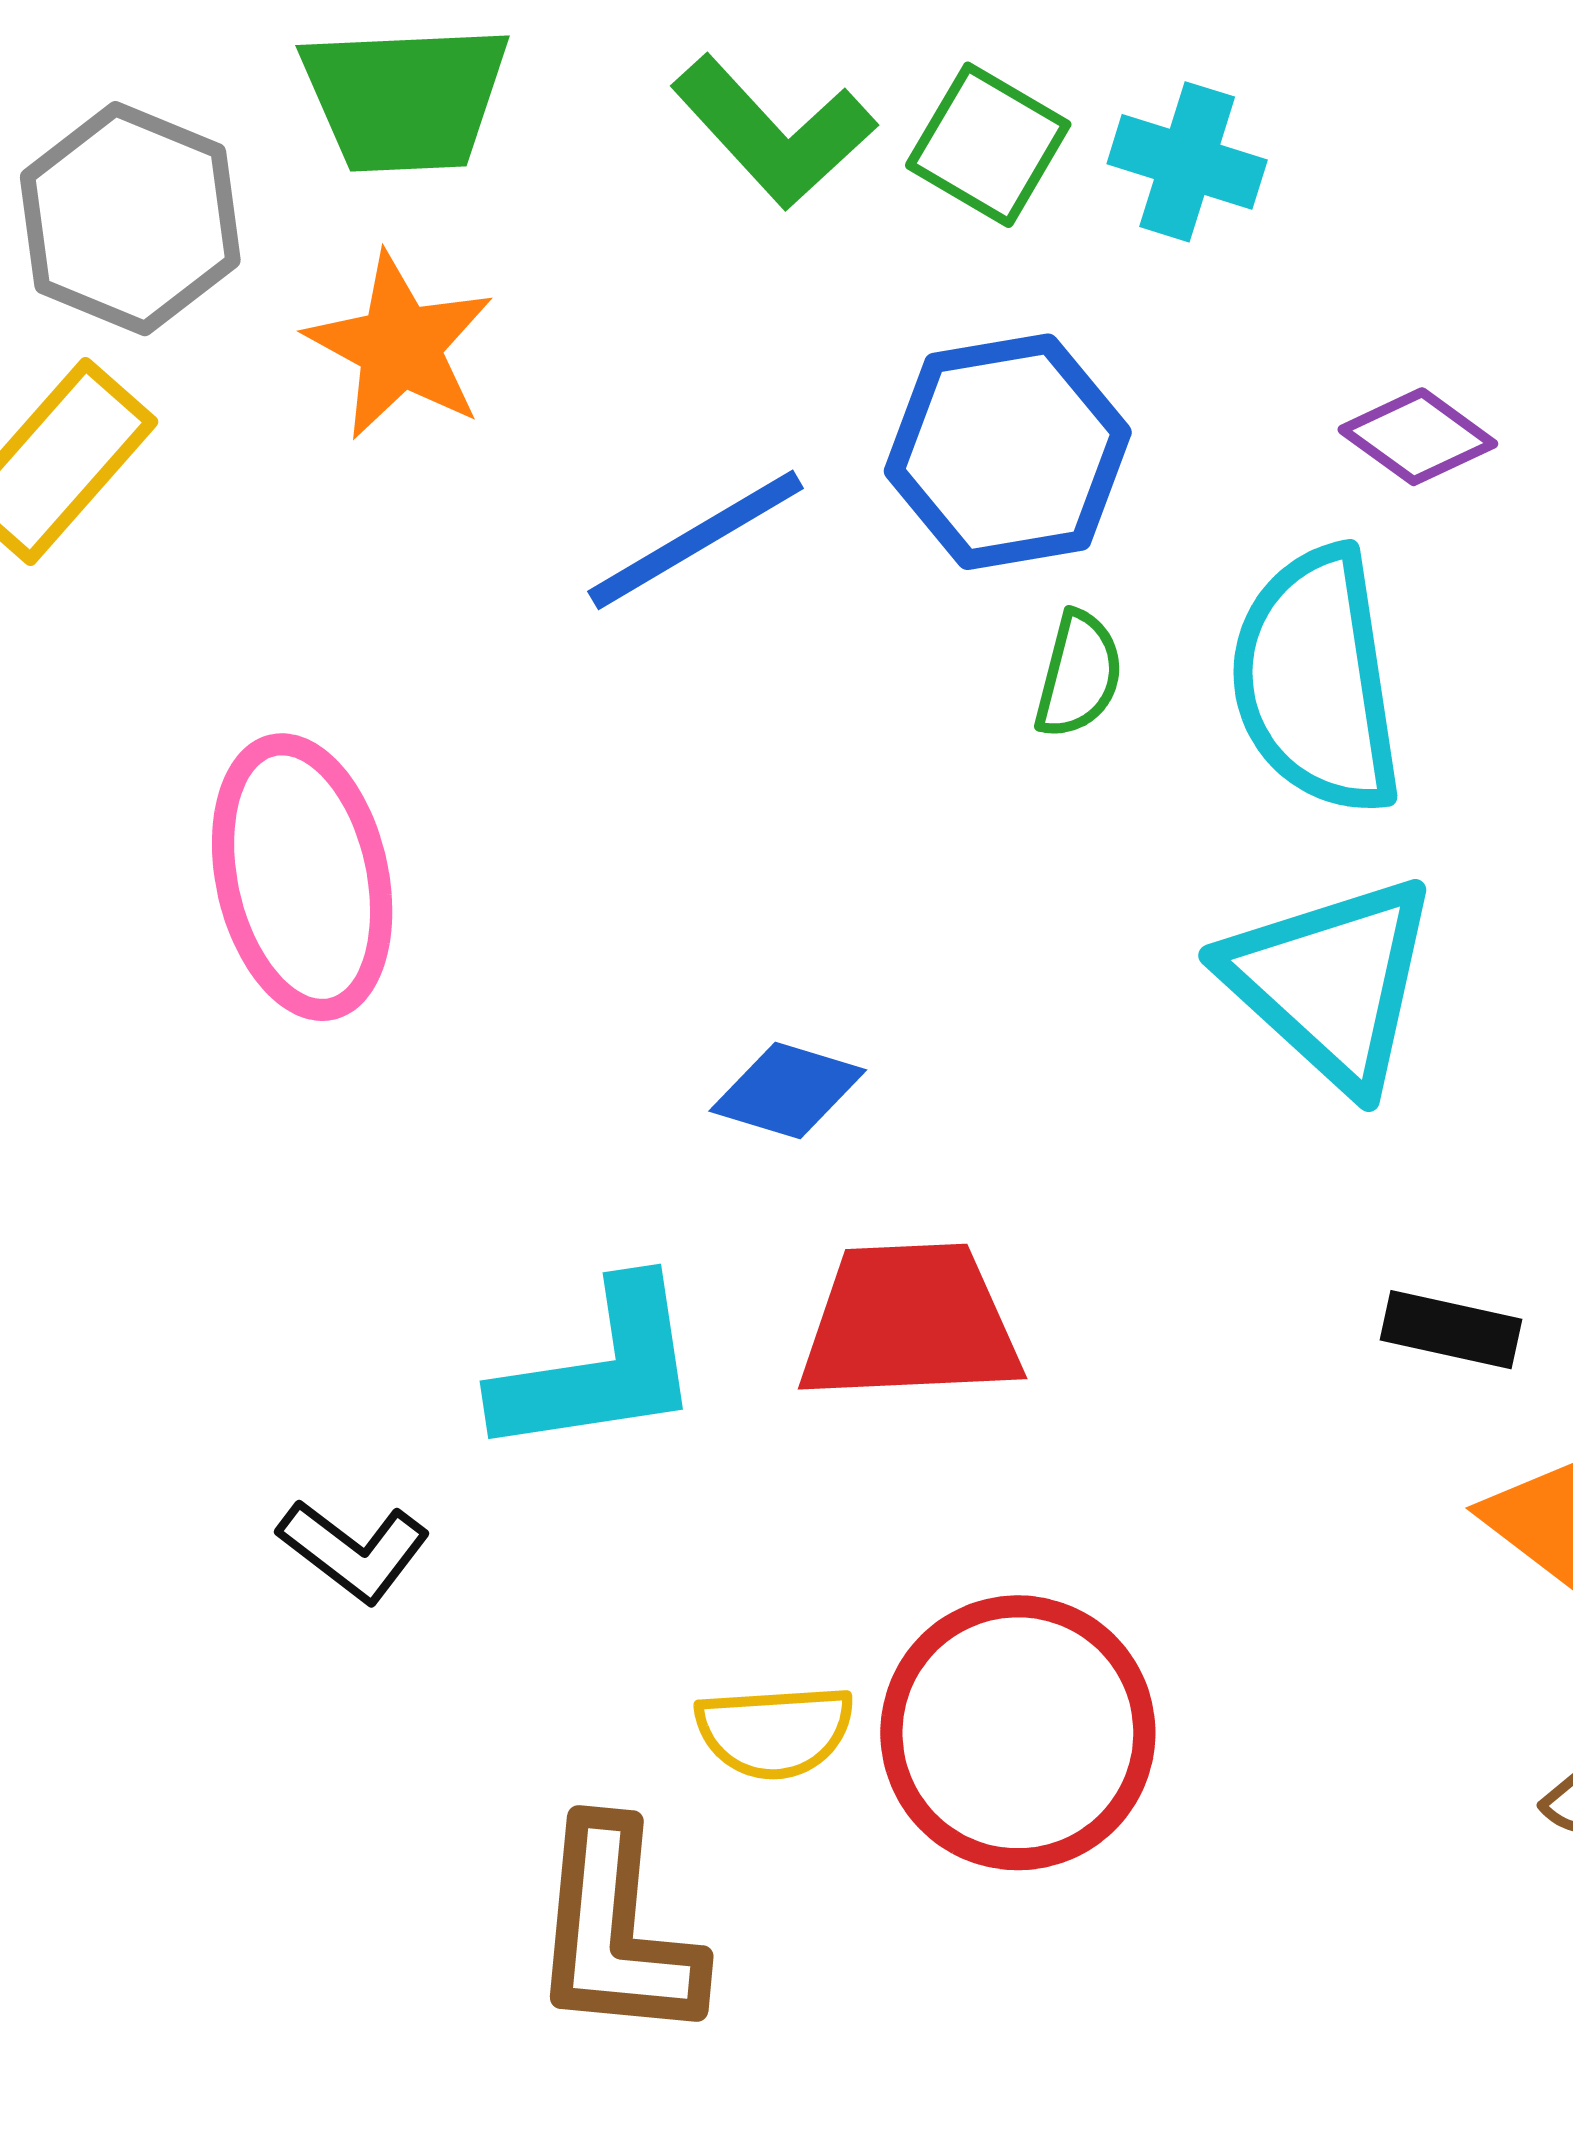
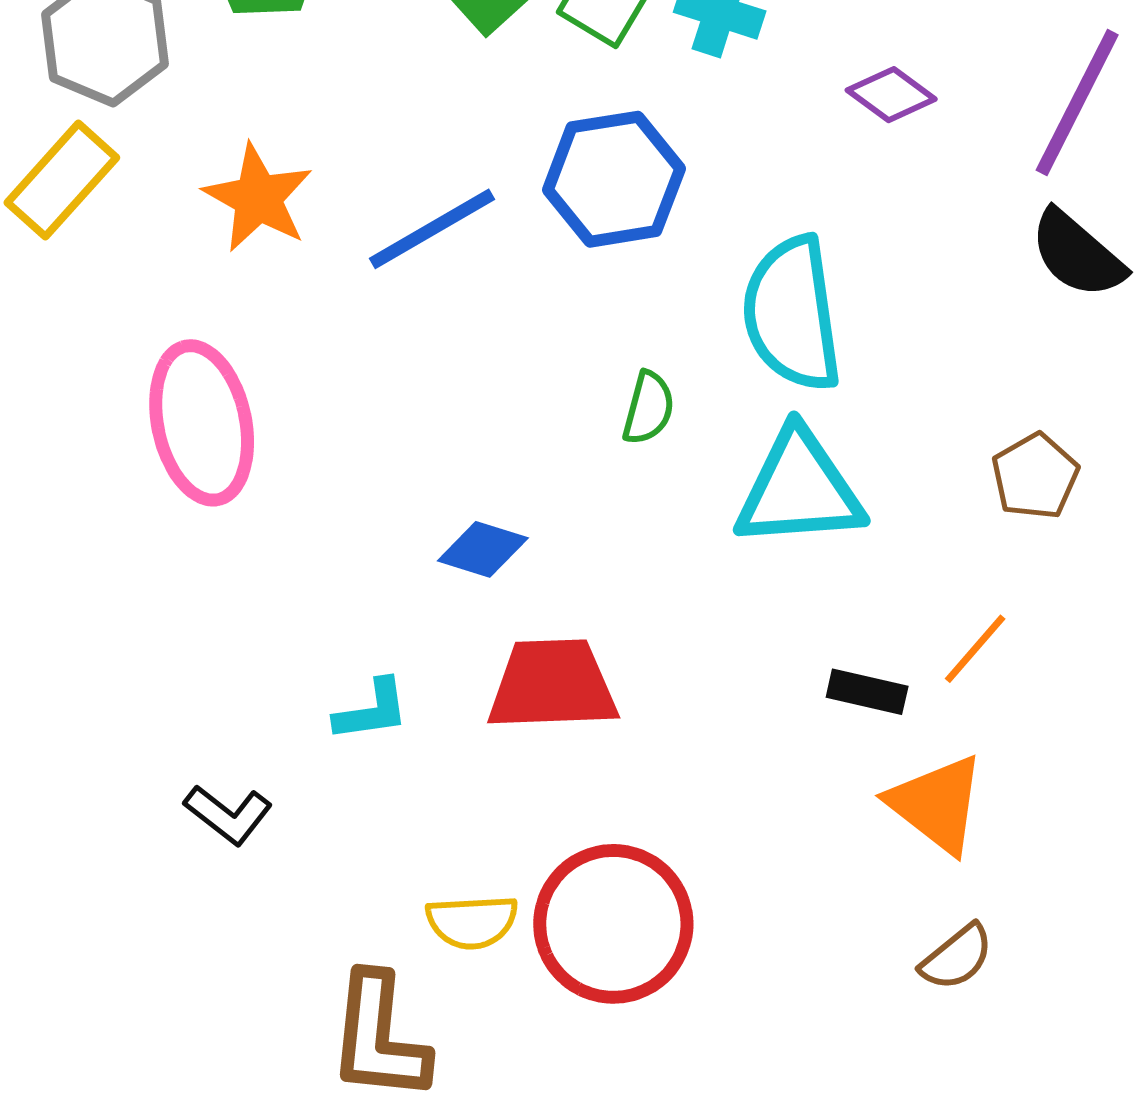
orange star: (400, 346) -> (258, 198), moved
purple diamond: (1418, 437) -> (891, 95), moved
green semicircle: (1079, 675) -> (649, 408), moved
cyan triangle: (1331, 982) -> (799, 489), turned -47
cyan L-shape: (599, 1369) -> (372, 710), size x0.6

